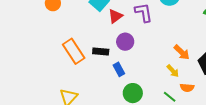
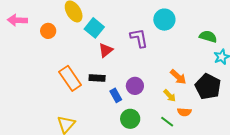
red triangle: (115, 16) -> (106, 50), moved
purple circle: (125, 42) -> (135, 86), moved

